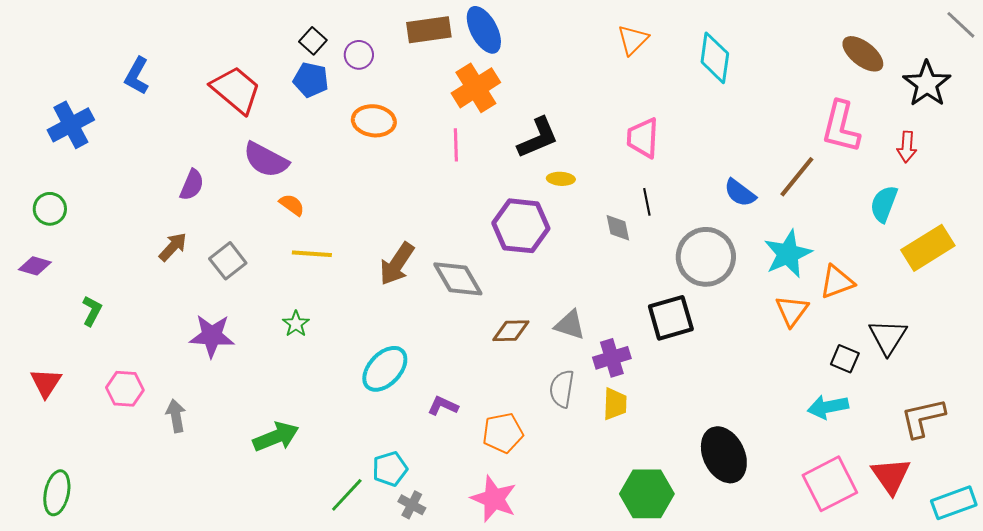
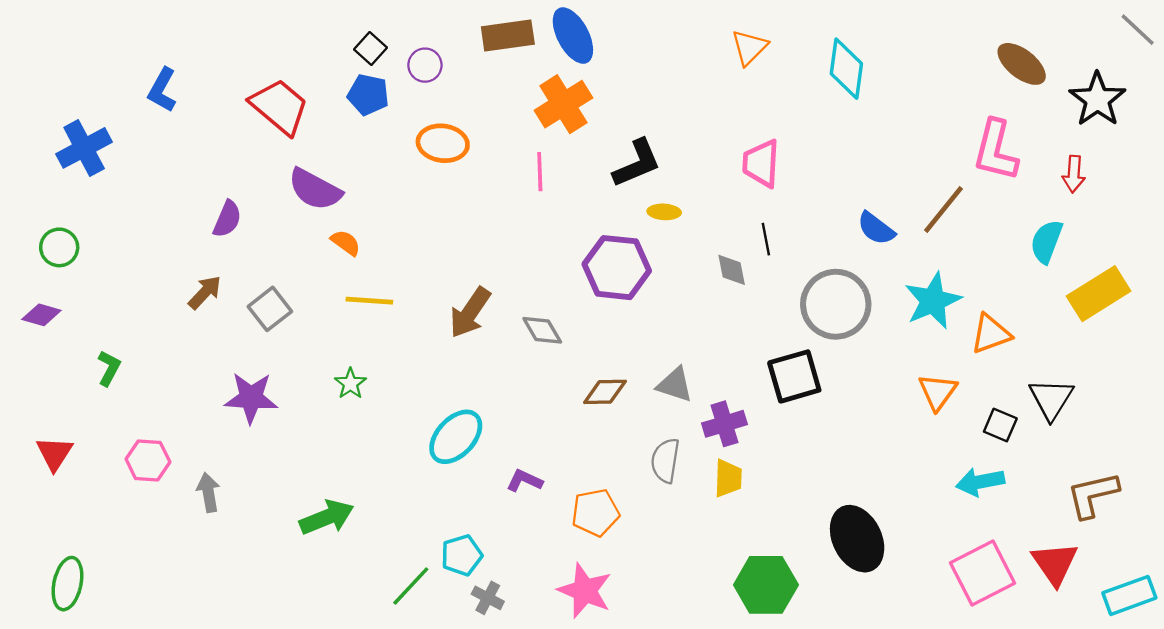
gray diamond: (458, 279) -> (542, 330), size x0.7
orange triangle: (792, 311) -> (938, 392), moved

